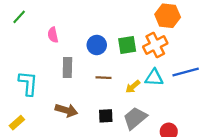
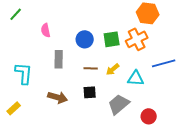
cyan triangle: (154, 78) -> (136, 78), moved
yellow arrow: (133, 87) -> (113, 69), moved
black square: (106, 116) -> (90, 92), moved

